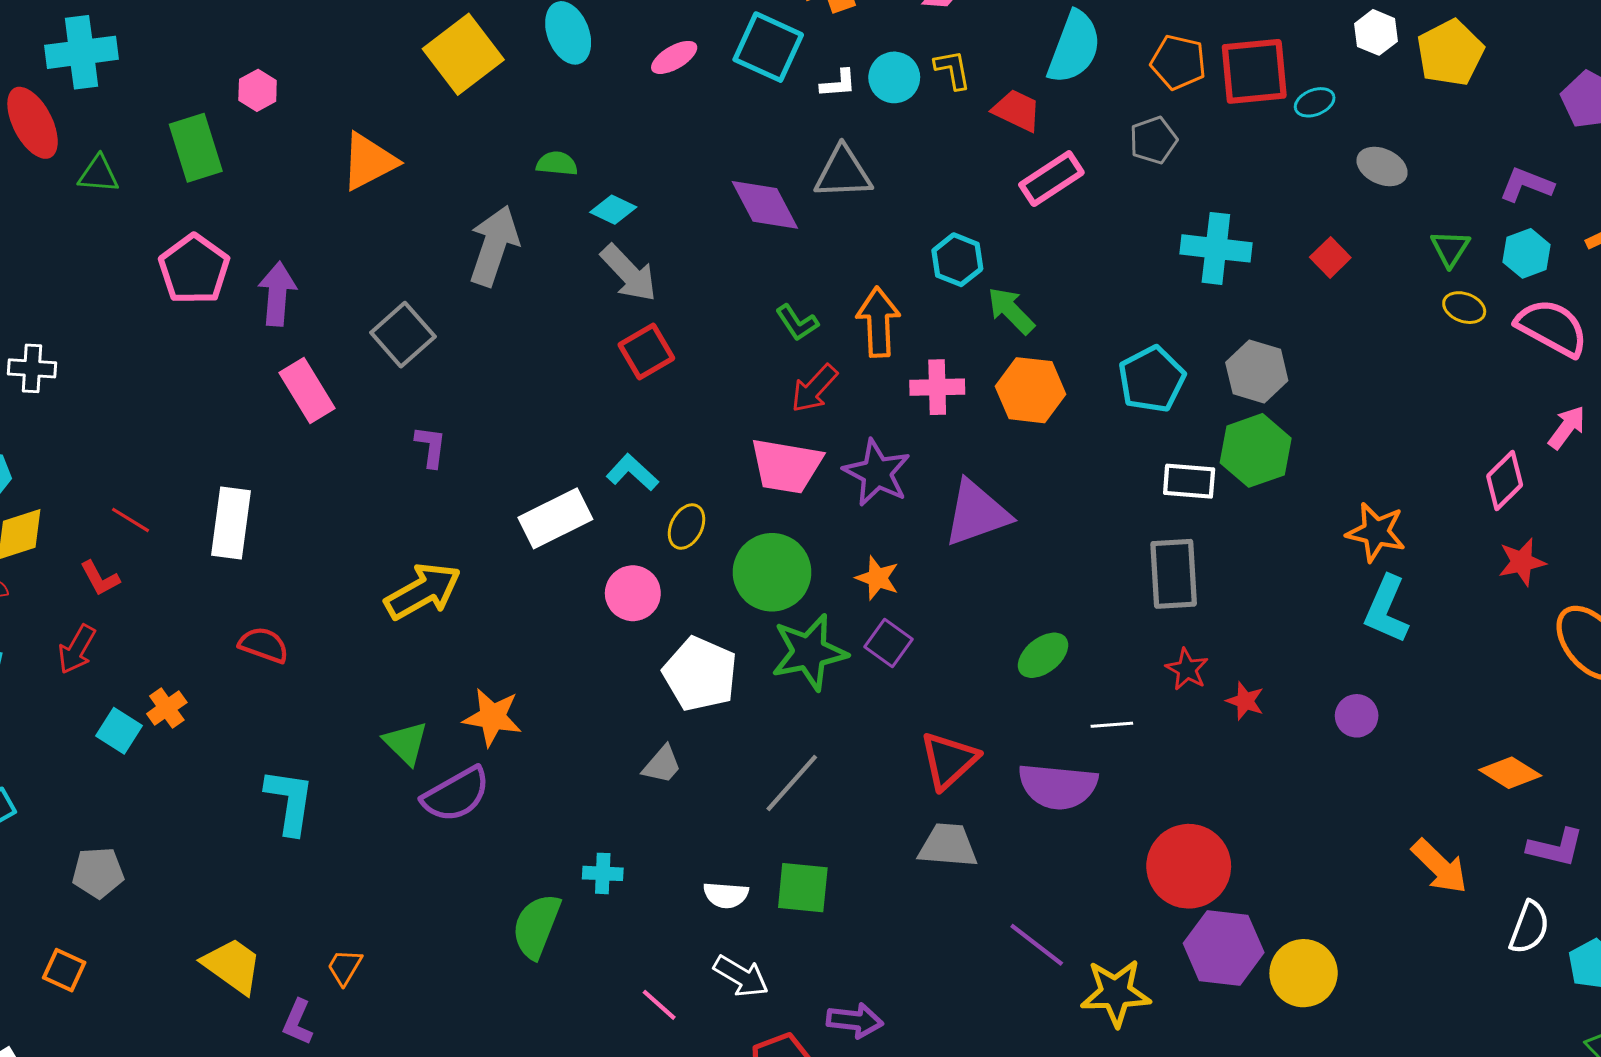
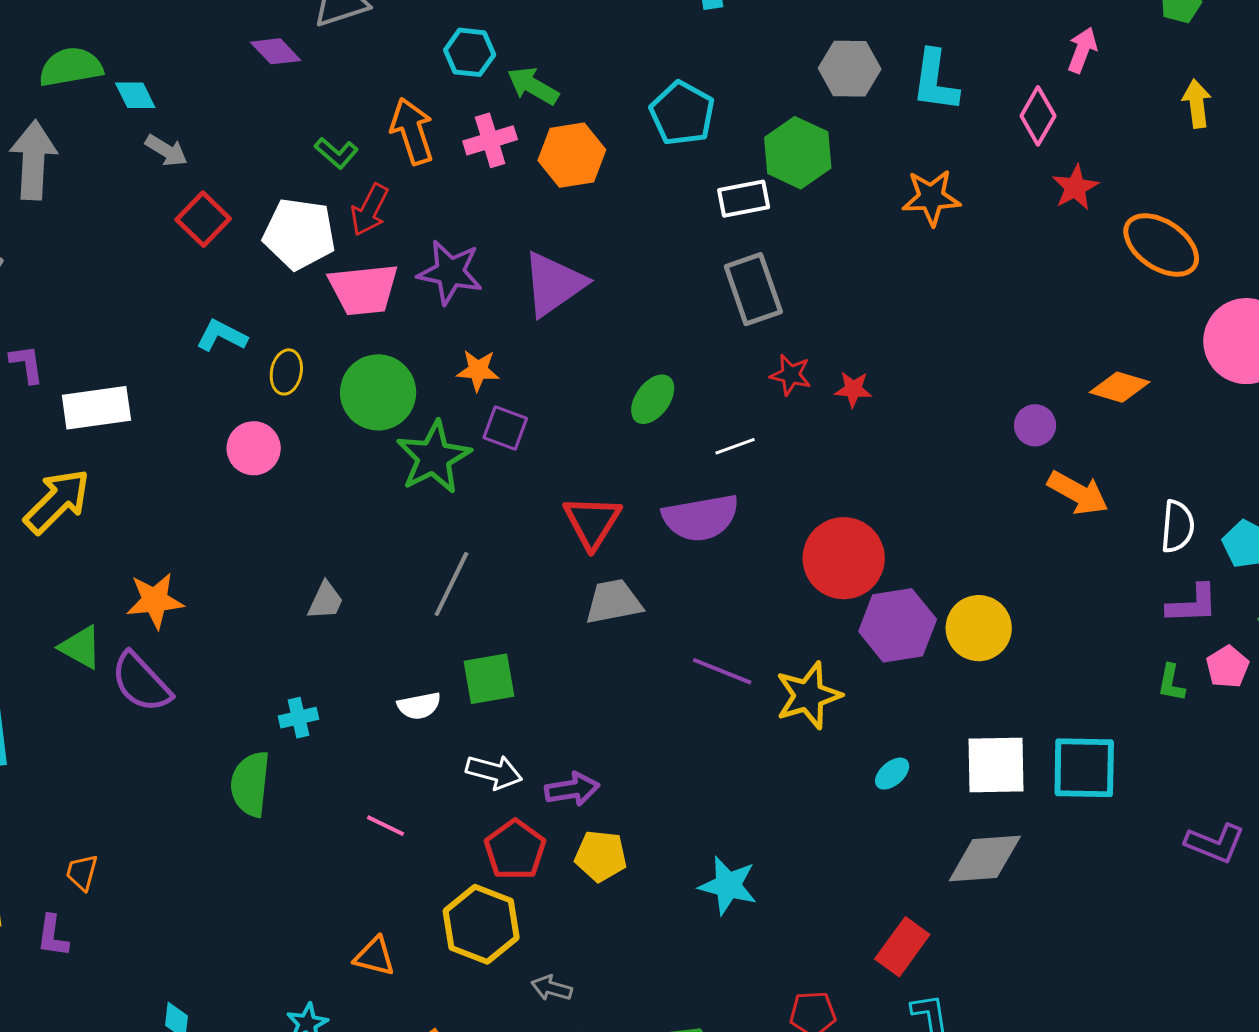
green semicircle: (557, 164) -> (71, 67), size x1.6
purple diamond: (765, 205) -> (276, 51), size x0.7
cyan diamond: (613, 210) -> (135, 95), turned 54
gray arrow: (629, 273) -> (166, 151), size x0.7
gray hexagon: (1257, 371) -> (850, 69), moved
pink cross: (937, 387) -> (490, 140), moved
white rectangle: (555, 518) -> (96, 408), moved, turned 34
cyan L-shape: (1386, 609) -> (935, 81), moved
white pentagon: (700, 674) -> (299, 234), moved
purple circle: (1357, 716) -> (1035, 425), moved
purple semicircle: (456, 794) -> (141, 682), turned 92
purple L-shape: (1556, 848) -> (1192, 604), moved
white arrow: (741, 976) -> (494, 772), moved

